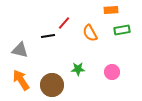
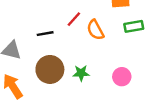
red line: (64, 23) -> (74, 19), moved
brown circle: (52, 85) -> (50, 69), moved

